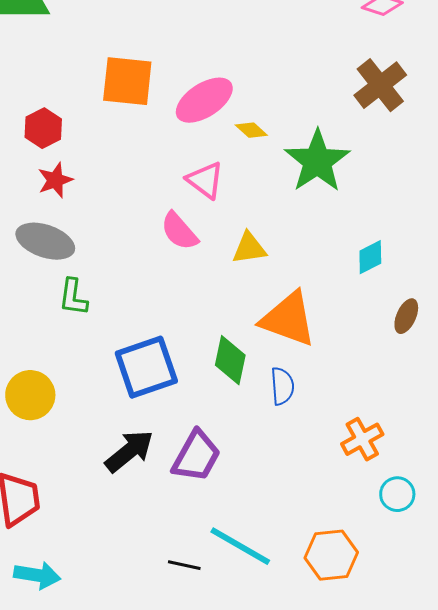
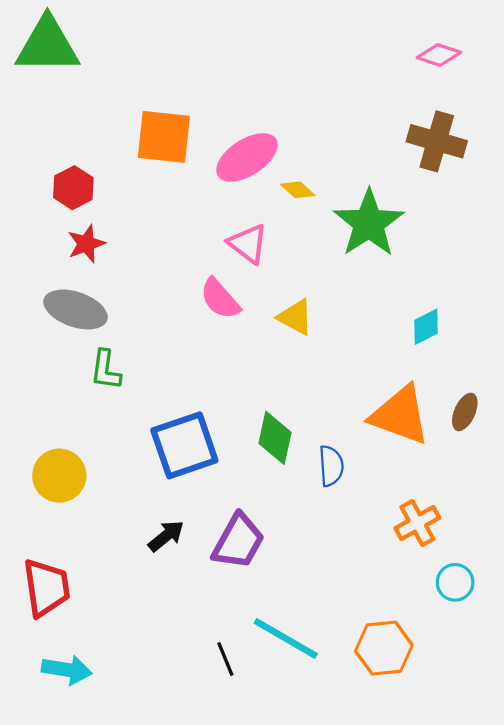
brown cross: (380, 85) -> (437, 141), turned -36
yellow triangle: (249, 248) -> (295, 317), turned 36
brown ellipse: (406, 316) -> (465, 412), moved
orange triangle: (288, 319) -> (400, 415), moved
black arrow: (129, 451) -> (166, 536), size x0.7
black line: (184, 565) -> (225, 659), turned 56

